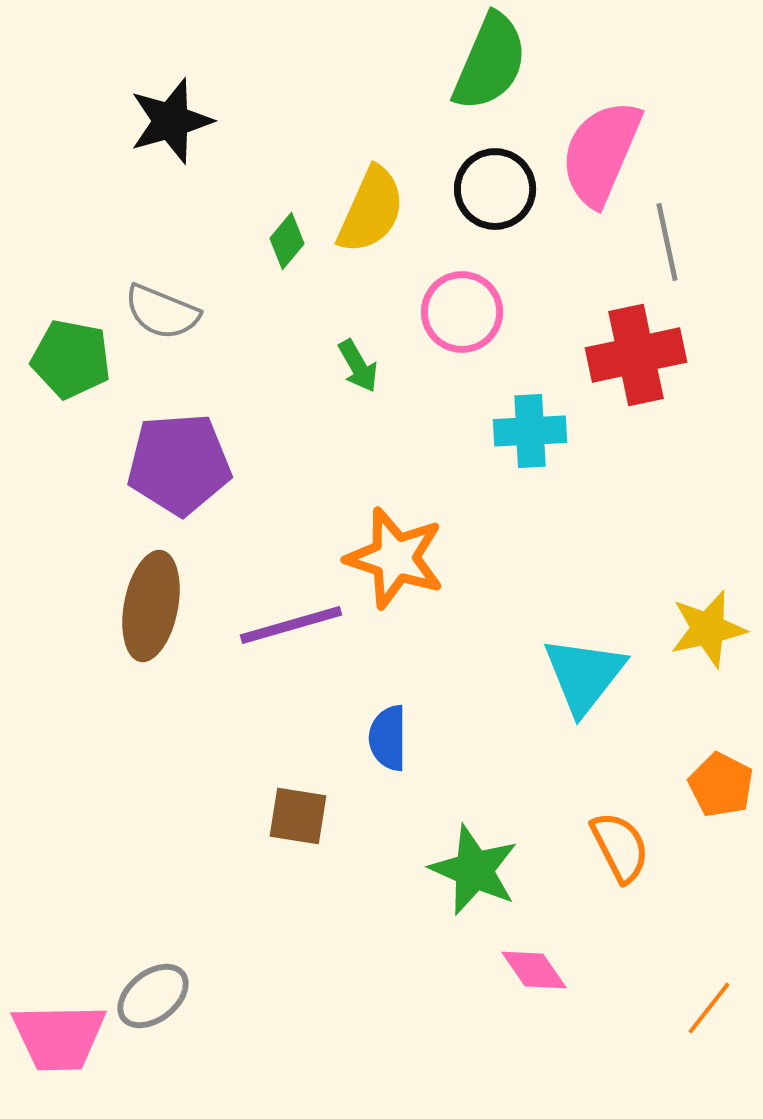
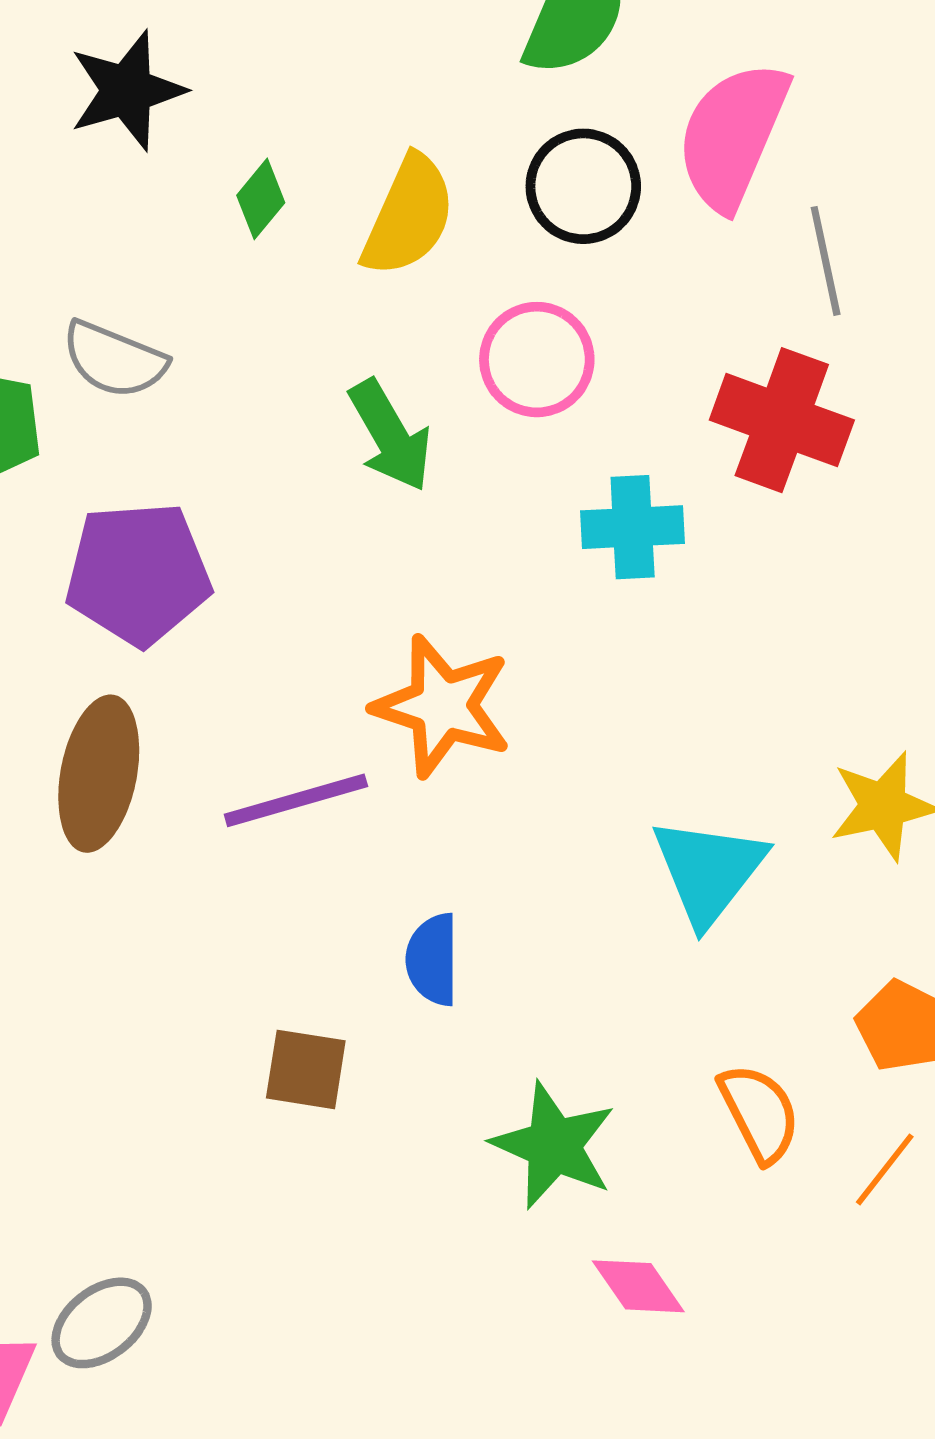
green diamond: (287, 241) -> (261, 199), moved
red cross: (636, 355) -> (782, 420), turned 32
green arrow: (358, 366) -> (390, 436), size x1.5
orange line: (709, 1008) -> (885, 1169), moved

